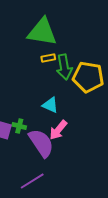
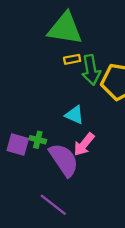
purple line: (32, 181) -> (53, 205), turned 70

